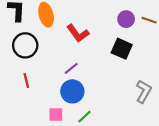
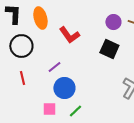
purple line: (71, 68) -> (54, 67), moved

